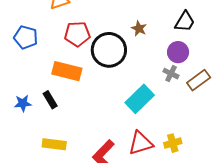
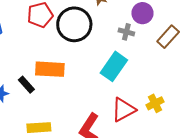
orange rectangle: (67, 71) -> (50, 69), moved
gray cross: (171, 74) -> (126, 32), moved

